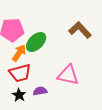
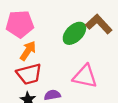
green ellipse: (36, 42) -> (74, 33), moved

